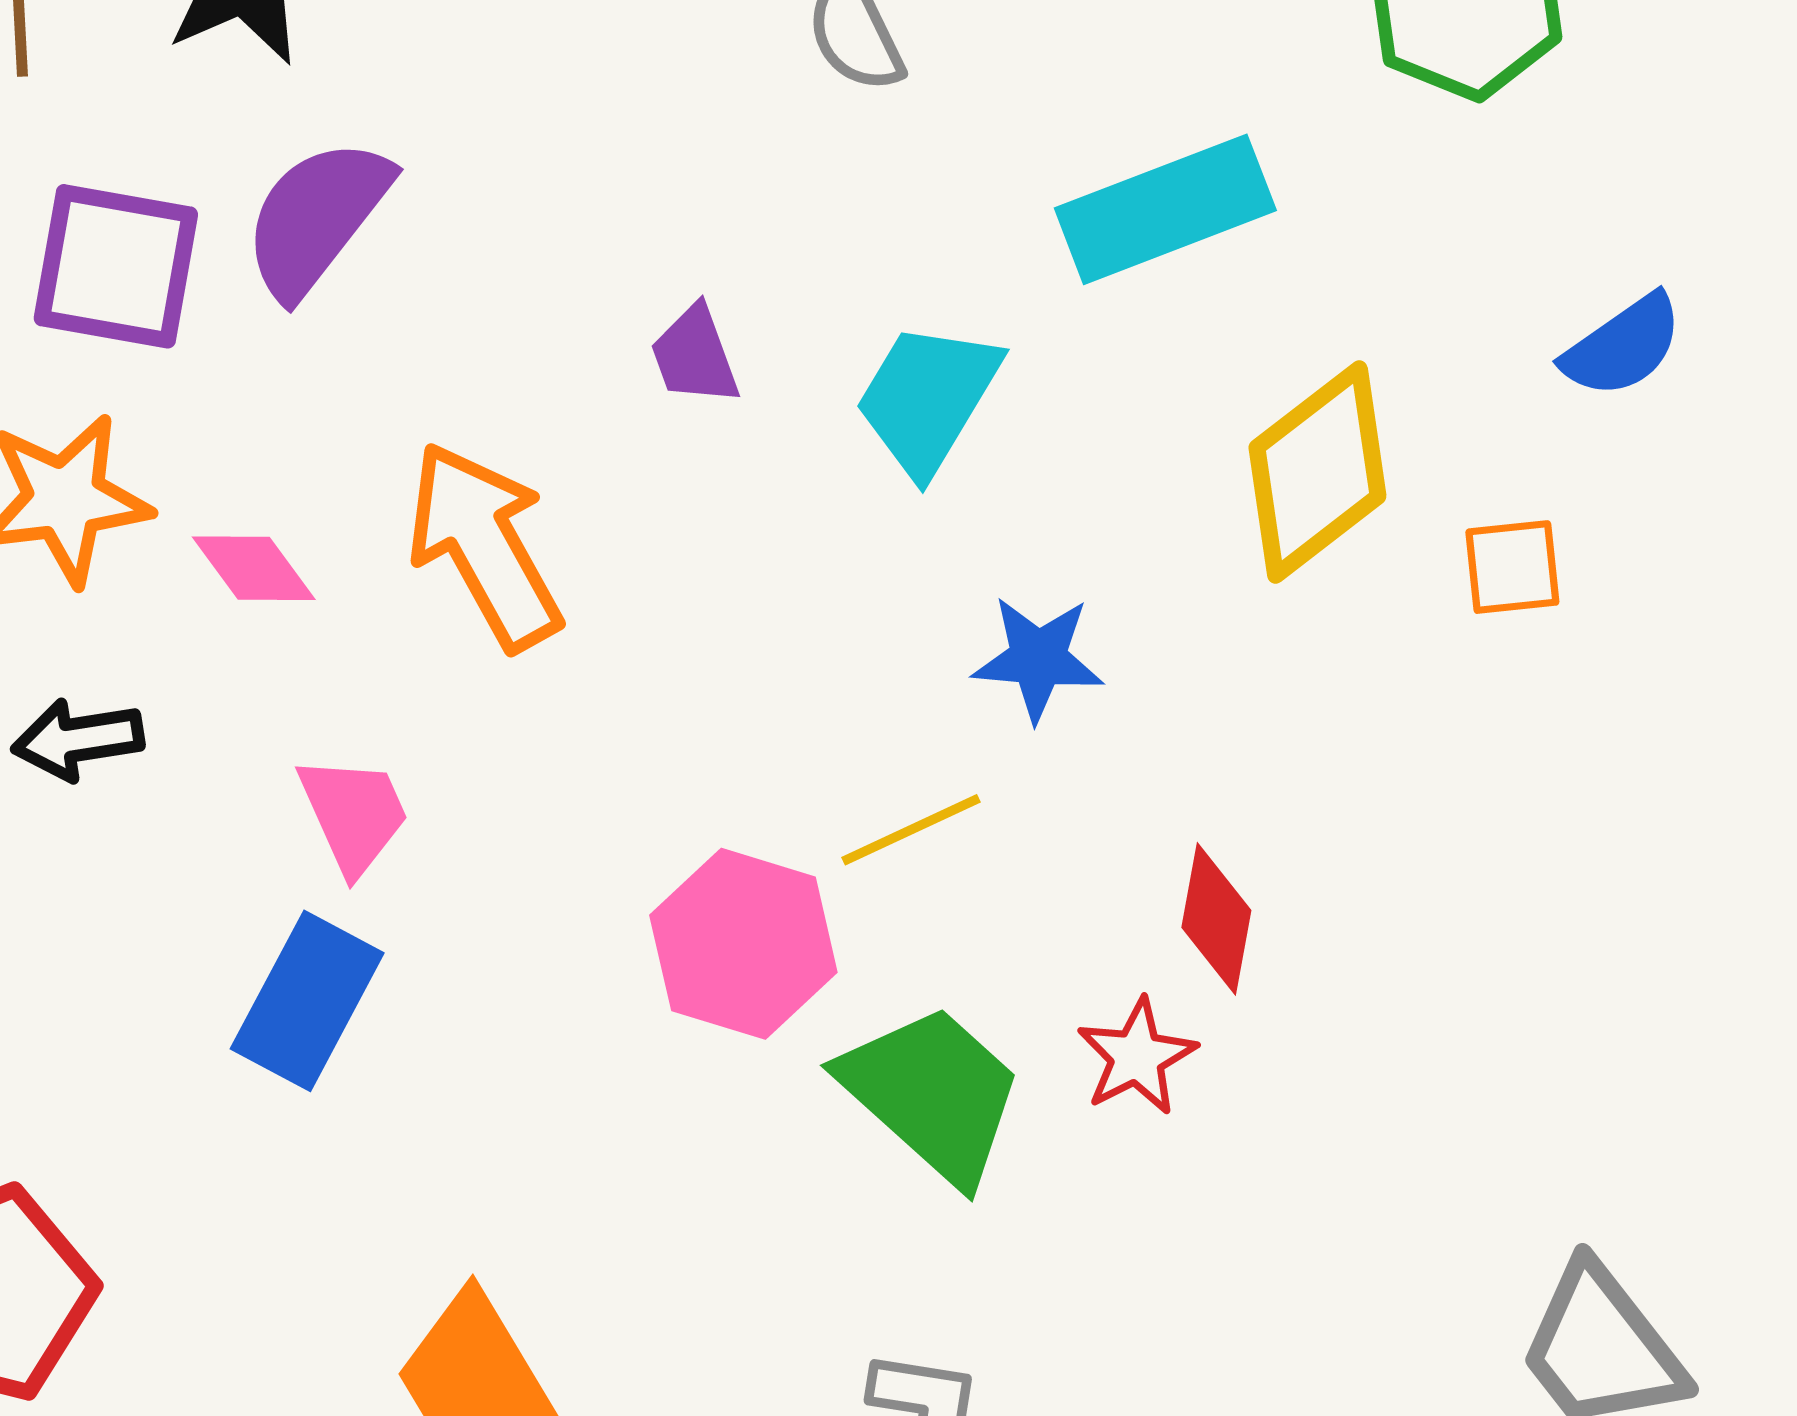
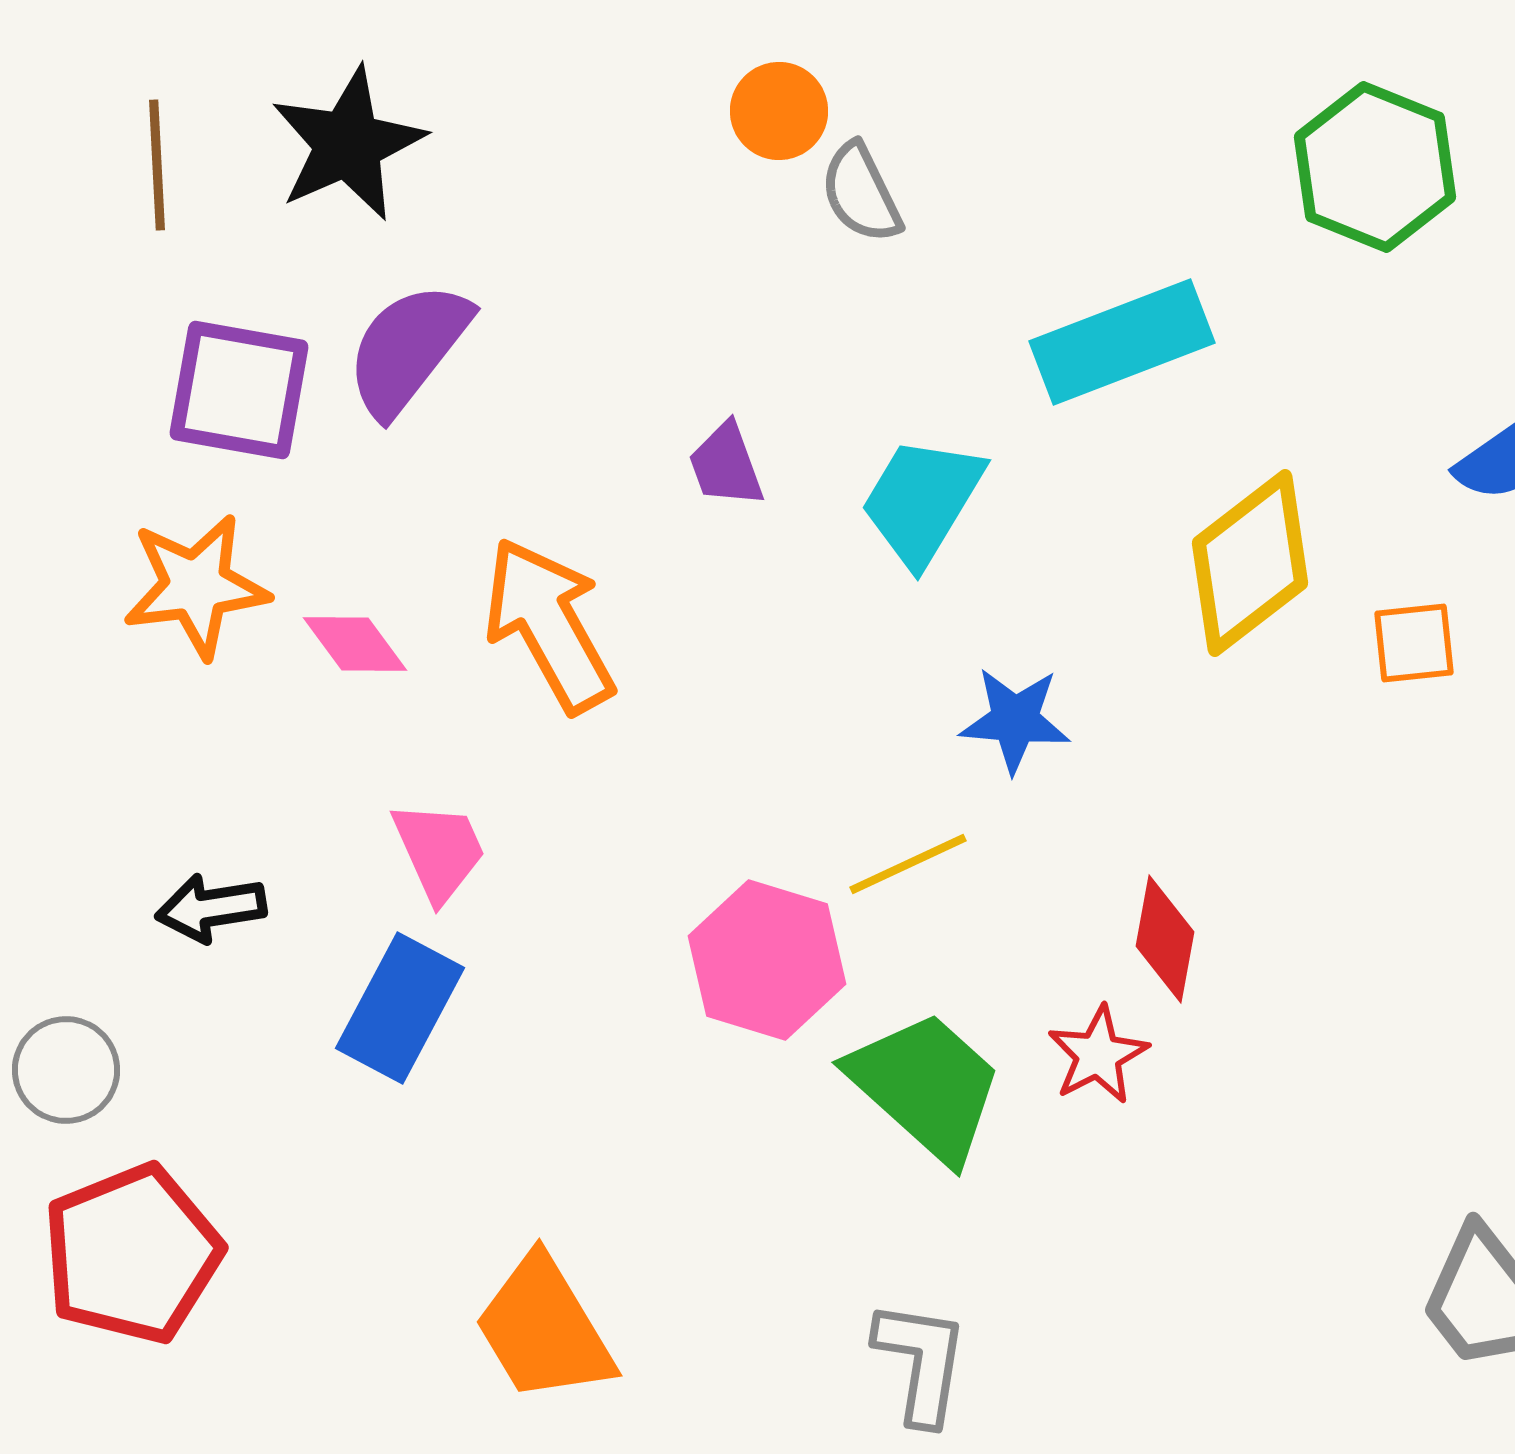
black arrow: (78, 739) -> (211, 908), moved

